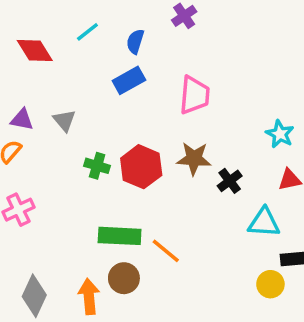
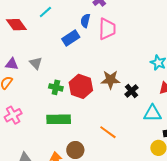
blue semicircle: (135, 42) -> (85, 21), moved
pink trapezoid: (194, 95) -> (107, 29), moved
green rectangle: (120, 236) -> (59, 119), moved
orange line: (166, 251) -> (108, 132), moved

